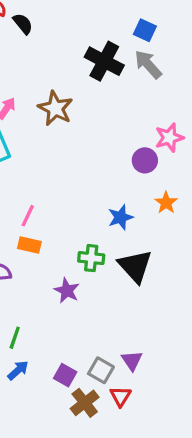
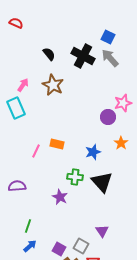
black semicircle: (23, 24) -> (49, 54), moved
orange rectangle: (29, 245) -> (57, 144), moved
purple triangle: (132, 361) -> (102, 231), moved

